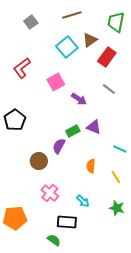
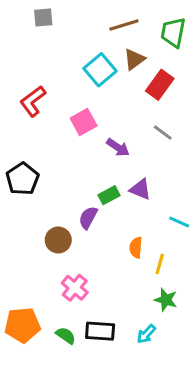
brown line: (72, 15) -> (124, 25), moved
gray square: (31, 22) -> (43, 18), moved, turned 32
yellow line: (116, 177) -> (160, 264), moved, turned 48
cyan arrow: (83, 201) -> (146, 334), moved, turned 88
green star: (117, 208) -> (166, 300), moved
green semicircle: (54, 240) -> (66, 336), moved

